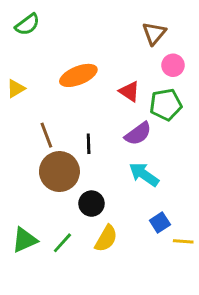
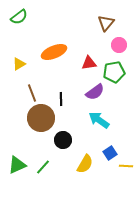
yellow triangle: (16, 89) -> (19, 64), moved
red triangle: (129, 91) -> (89, 63), turned -42
yellow semicircle: (106, 238) -> (85, 164), moved

